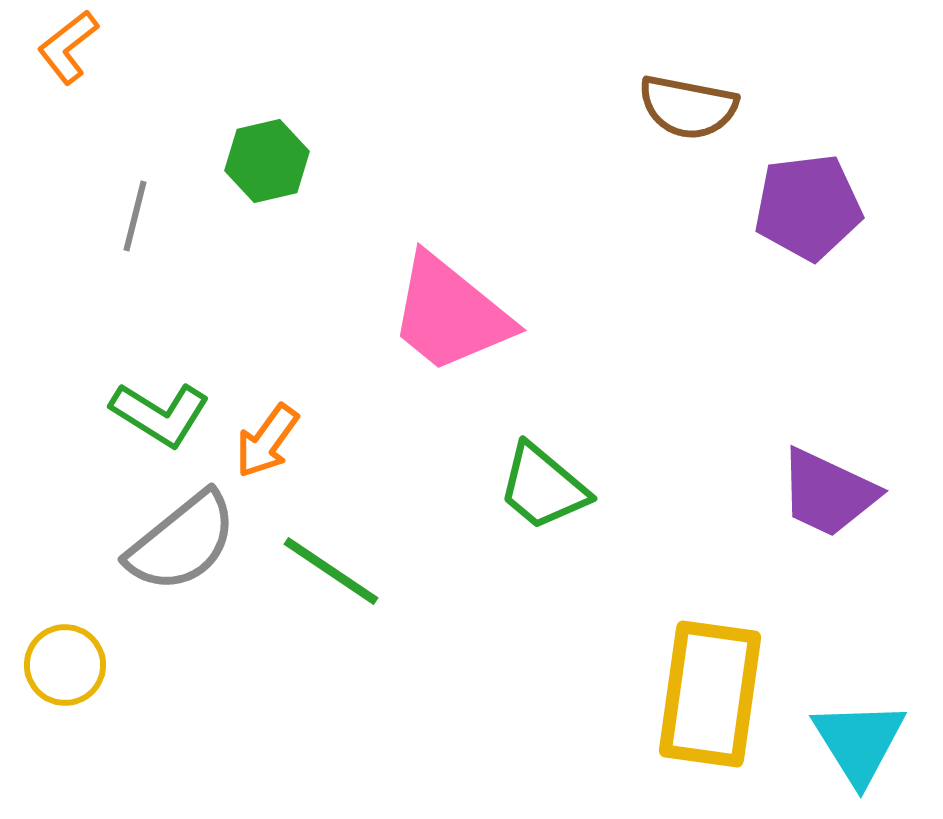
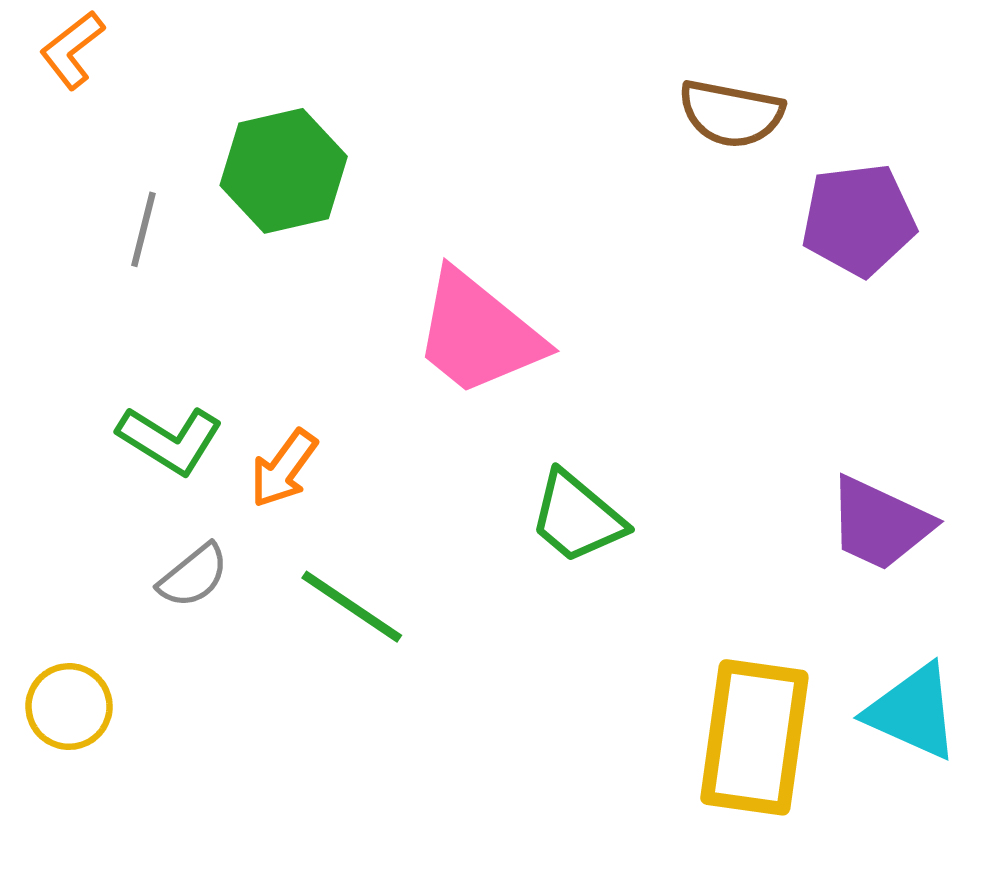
green hexagon: (267, 161) -> (284, 171), size x1.4
gray semicircle: (182, 542) -> (193, 576), size x0.6
cyan triangle: (859, 742) -> (913, 712), moved, turned -34

